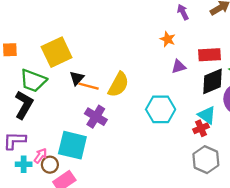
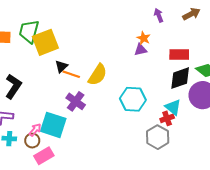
purple triangle: (179, 67) -> (140, 50), moved
green trapezoid: (33, 81) -> (29, 31), moved, turned 80
pink arrow: (40, 156) -> (35, 130), moved
gray hexagon: (206, 160) -> (158, 137), moved

